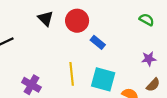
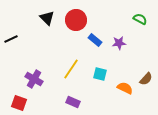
purple star: (149, 59) -> (119, 43), moved
yellow line: (72, 74) -> (71, 69), turned 40
cyan square: (103, 79) -> (100, 74), size x0.6

